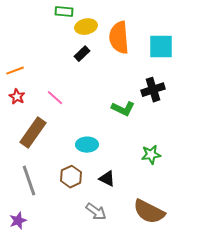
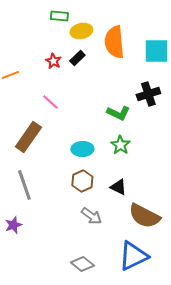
red star: (17, 97) -> (53, 61), moved
green star: (151, 155) -> (120, 145), moved, turned -30
brown hexagon: (71, 177) -> (82, 181), moved
black triangle: (107, 179) -> (118, 187), moved

